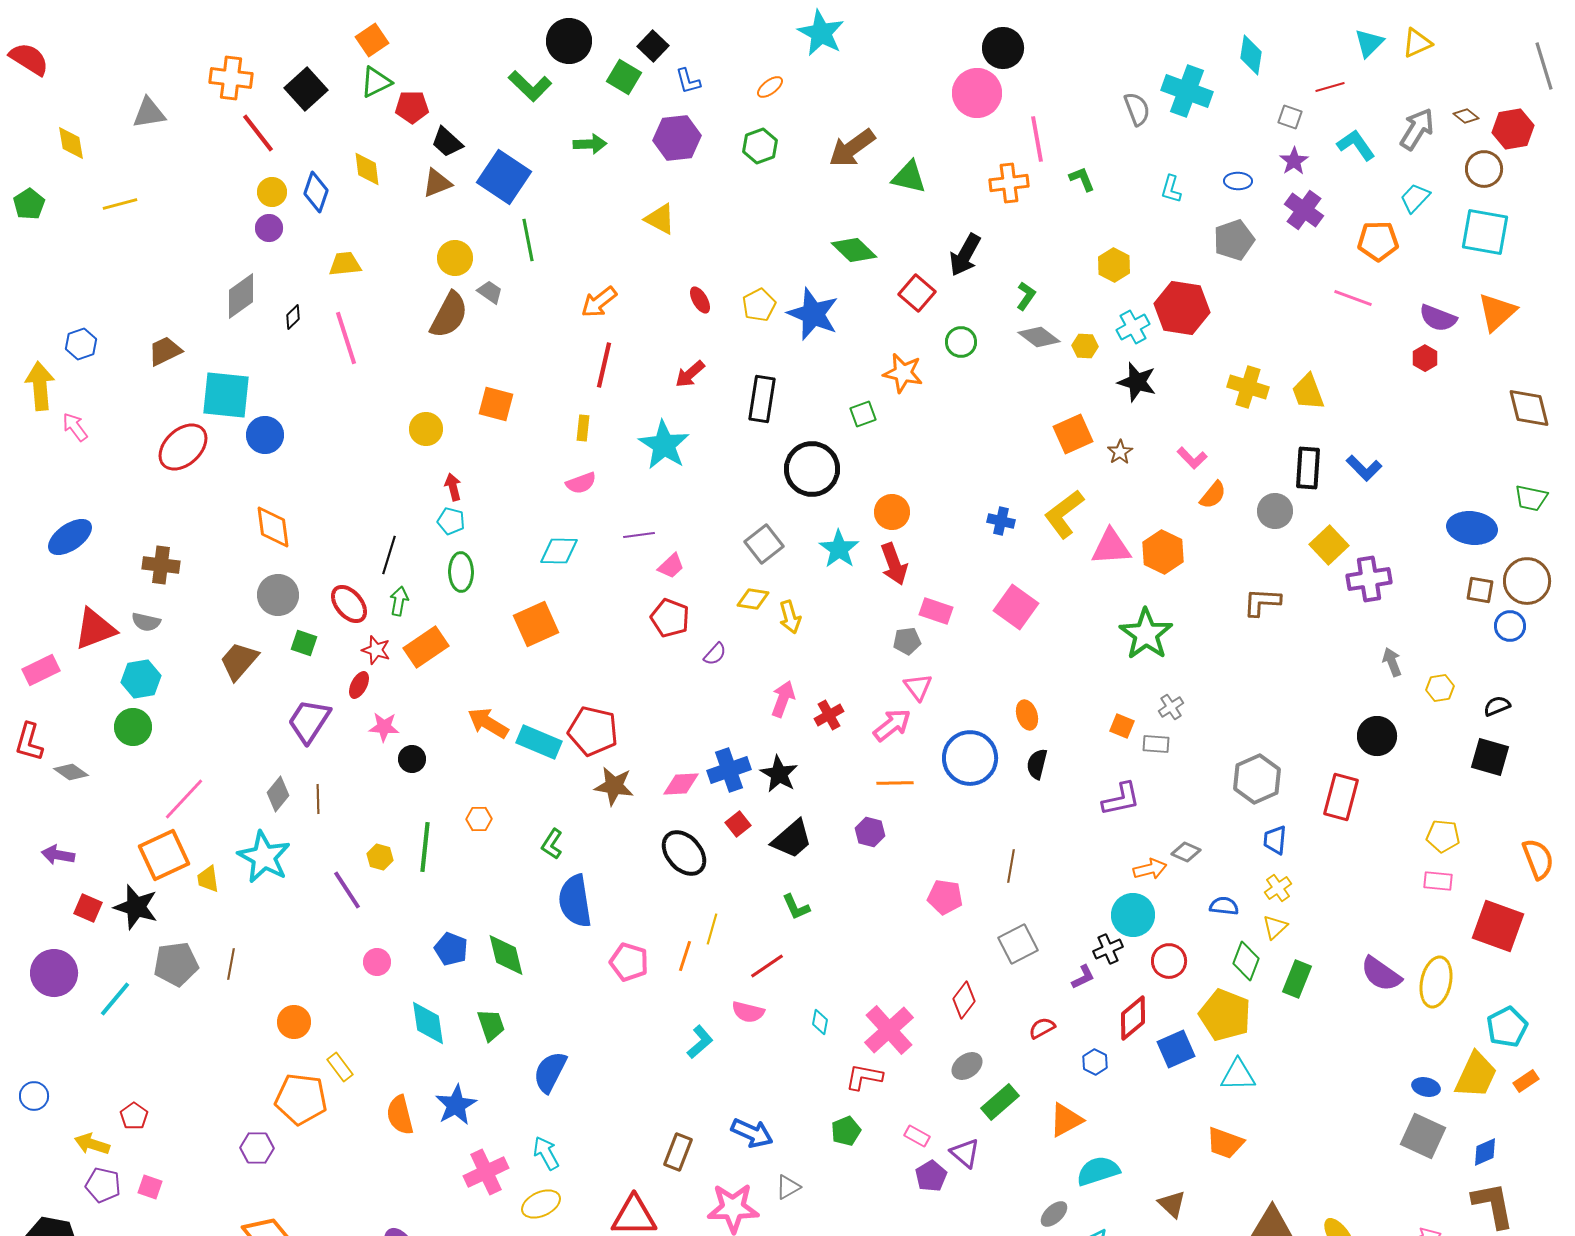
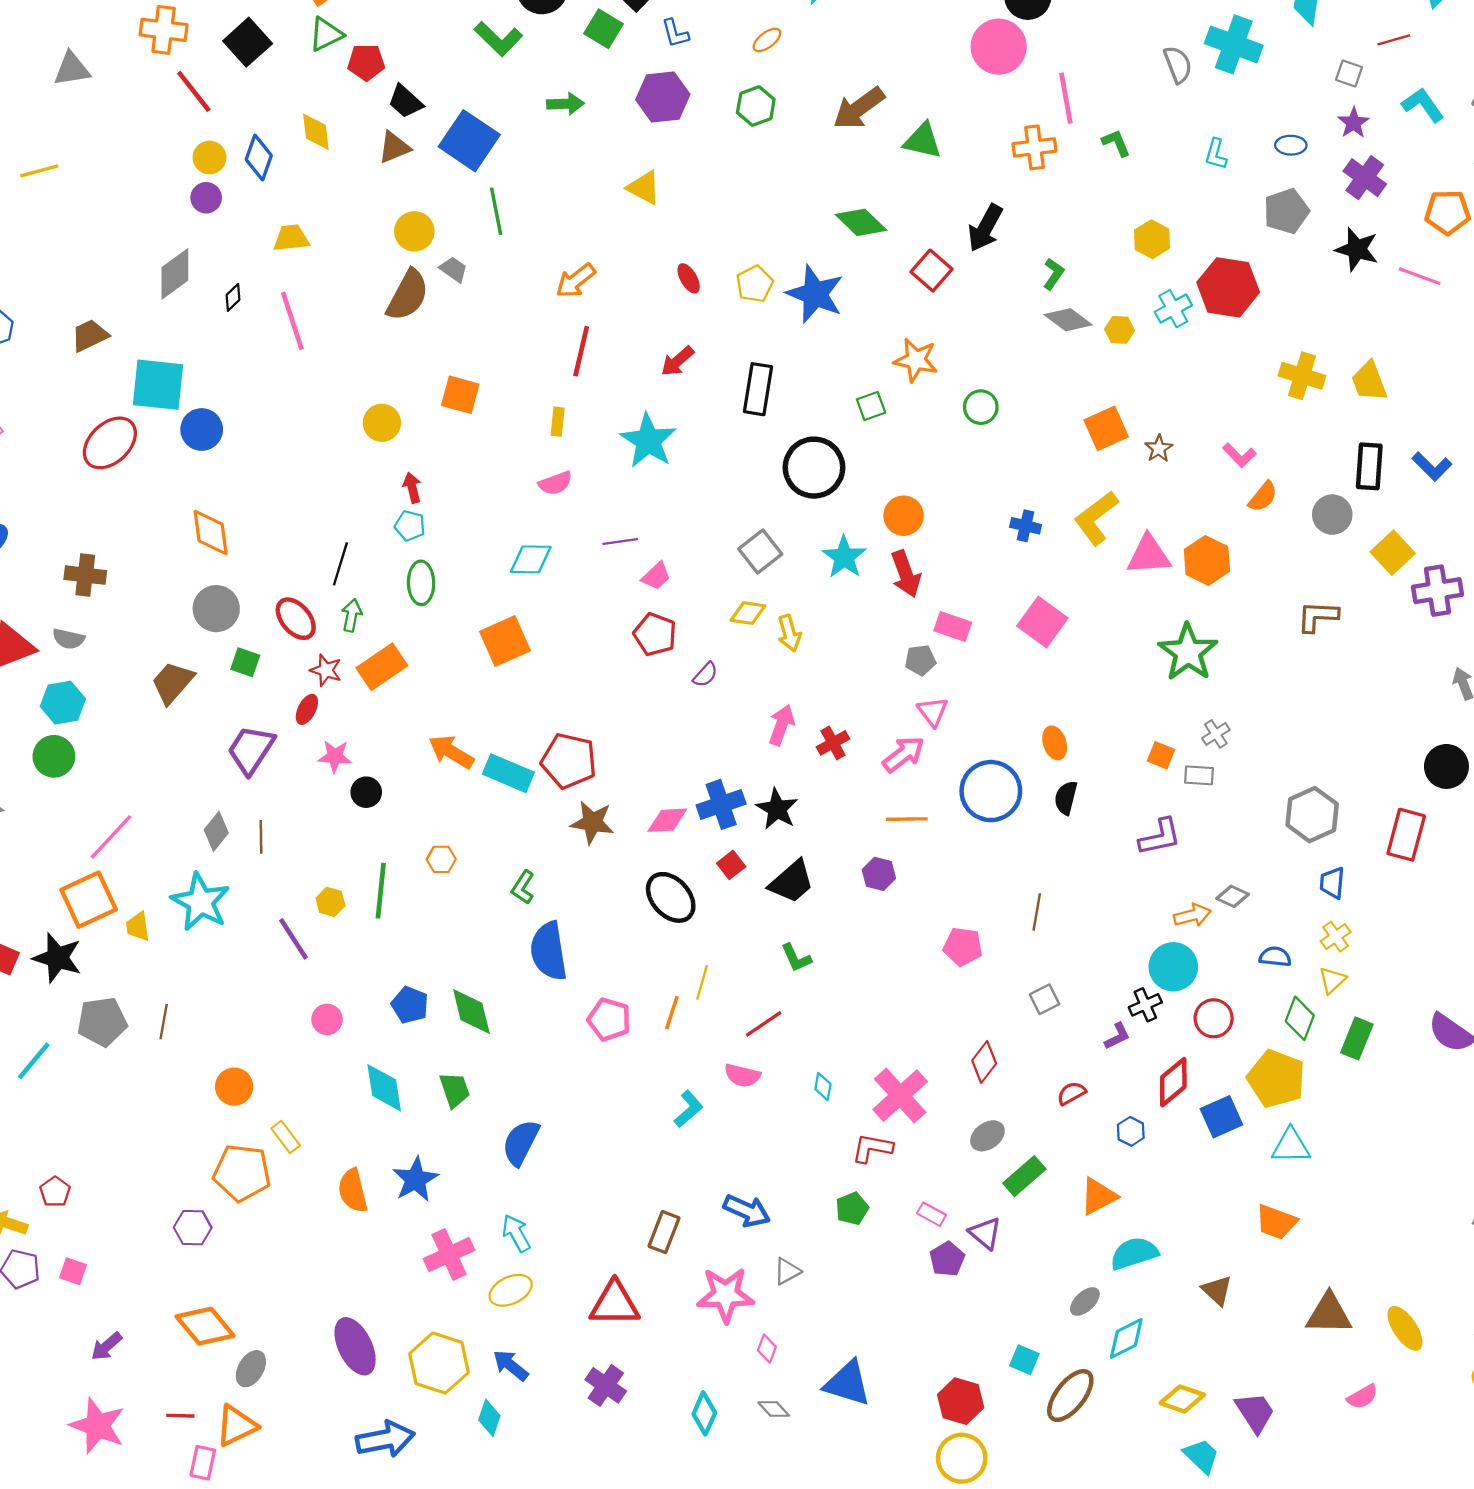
green circle: (961, 342) -> (981, 407), moved
black star: (1137, 382) -> (1357, 249), moved
gray square: (1018, 944) -> (1045, 999), size x0.7

